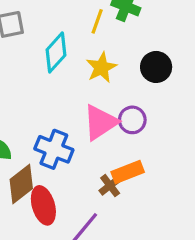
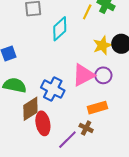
yellow star: (101, 68) -> (102, 45), moved
brown cross: (110, 186) -> (86, 128), moved, turned -32

